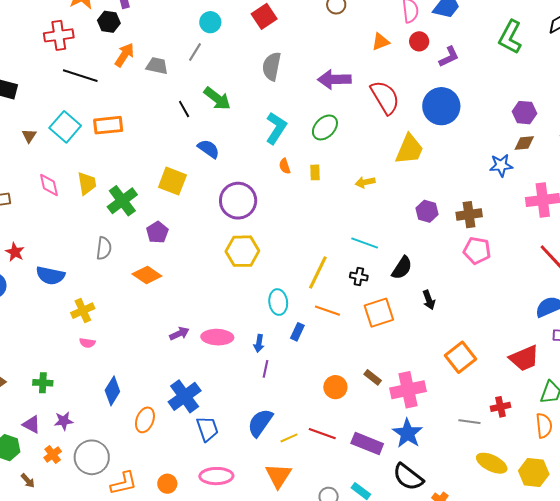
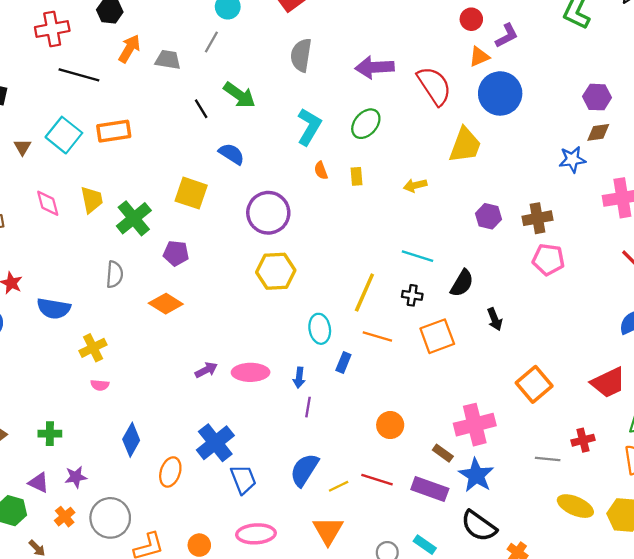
orange triangle: (380, 42) -> (479, 57), moved
purple pentagon: (157, 232) -> (176, 253), turned -30
brown rectangle: (373, 377) -> (443, 453), moved

